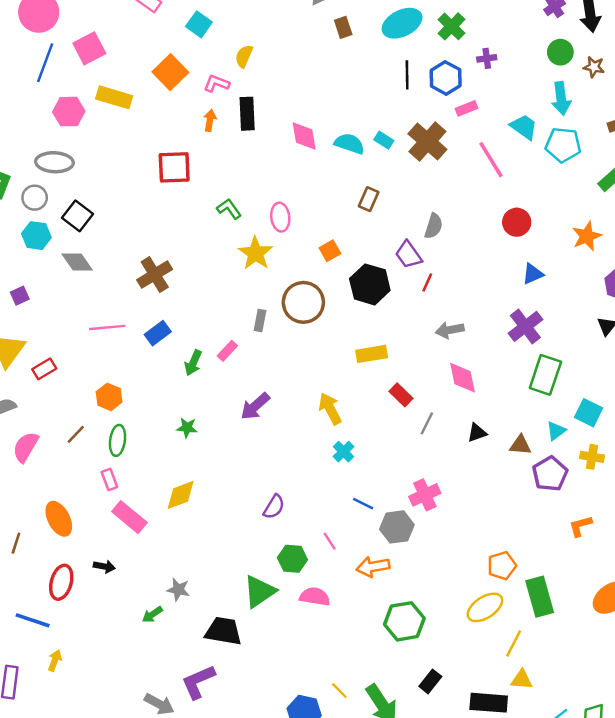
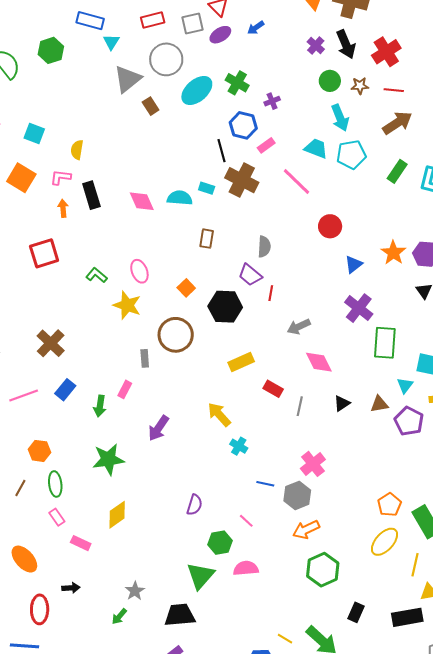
black line: (407, 75) -> (221, 151), moved
orange star: (587, 236) -> (393, 253), moved
green star: (187, 428) -> (108, 459), size x1.8
pink rectangle: (129, 517) -> (81, 543), size x0.7
orange arrow: (373, 567) -> (306, 530), moved
gray star: (178, 590) -> (135, 591), turned -30

